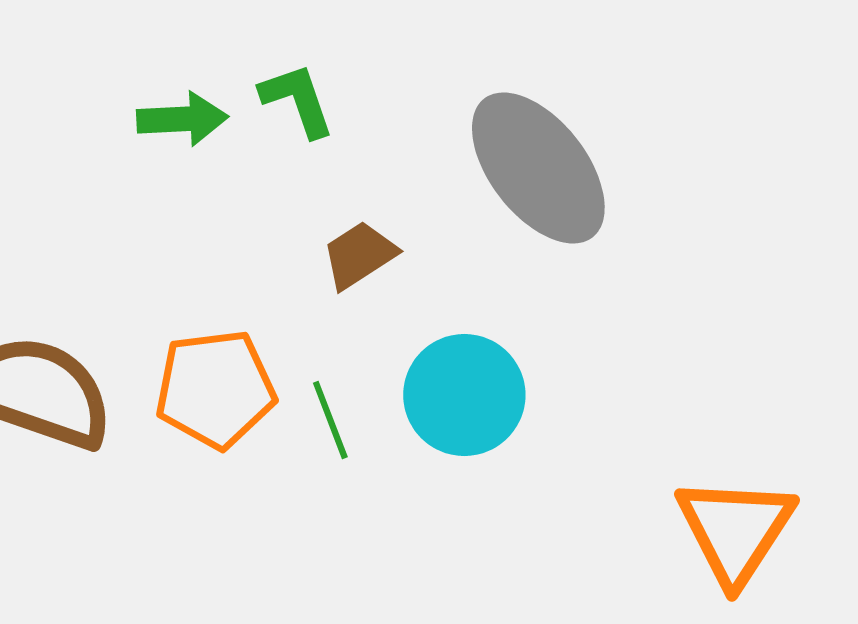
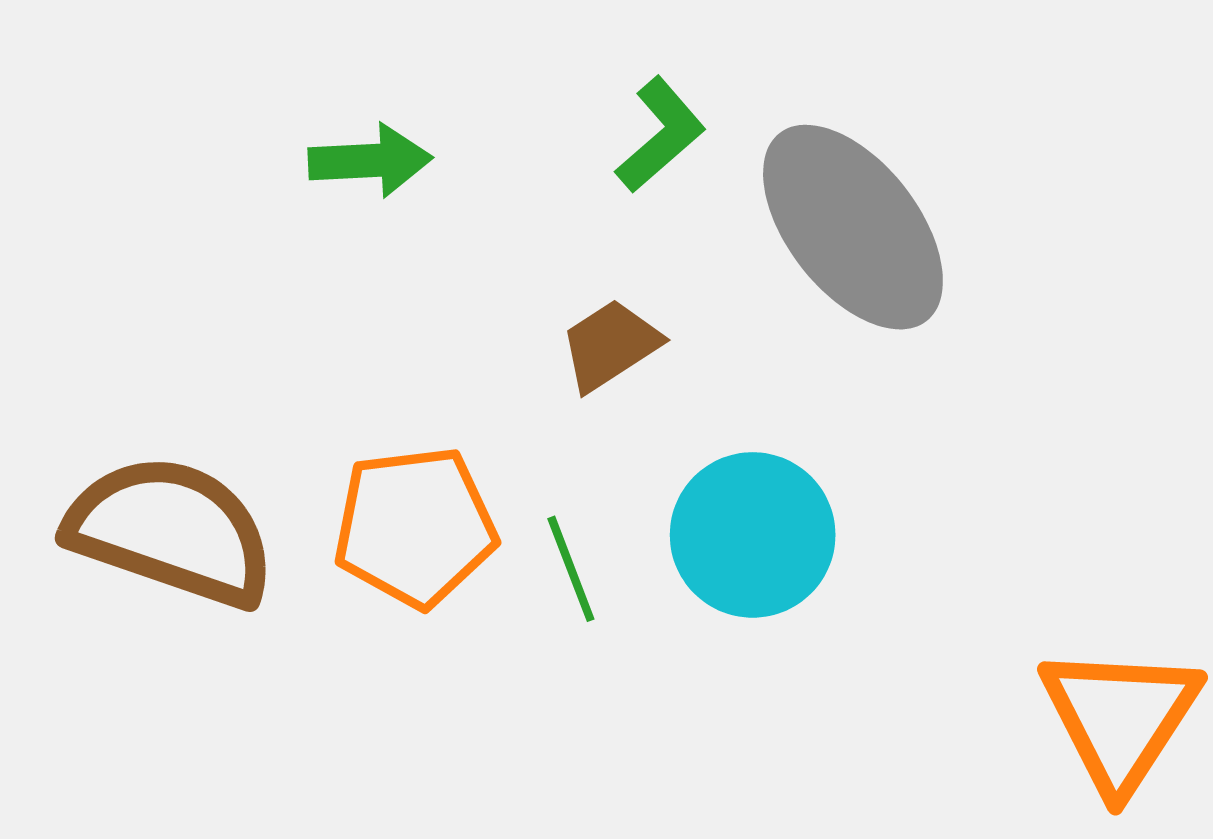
green L-shape: (297, 100) -> (660, 135), moved, turned 68

